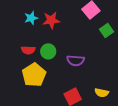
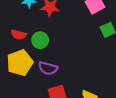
purple semicircle: (76, 61) -> (48, 68), moved

